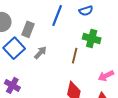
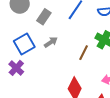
blue square: (14, 48) -> (24, 44), moved

